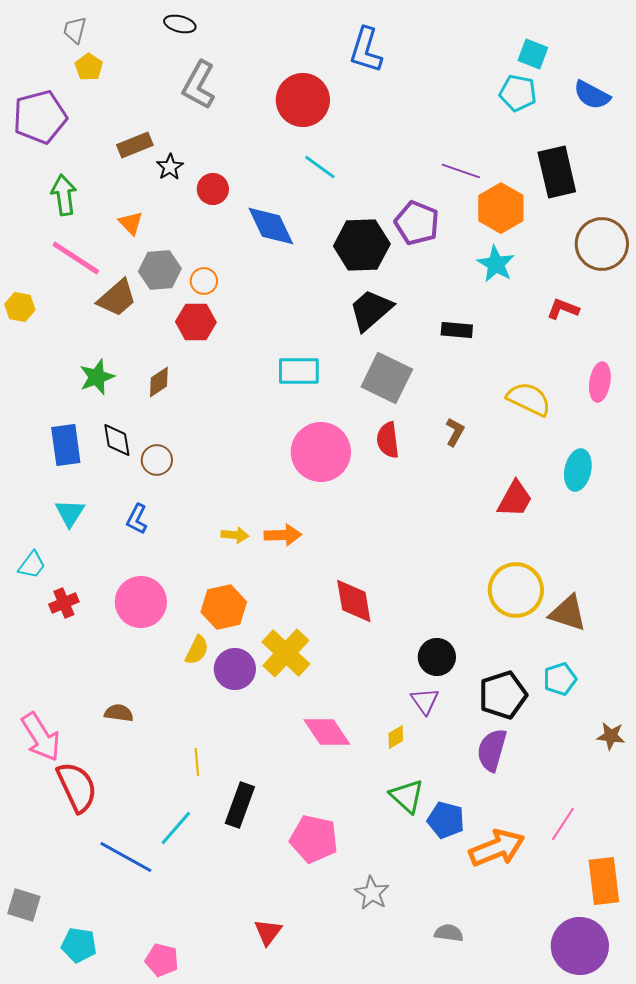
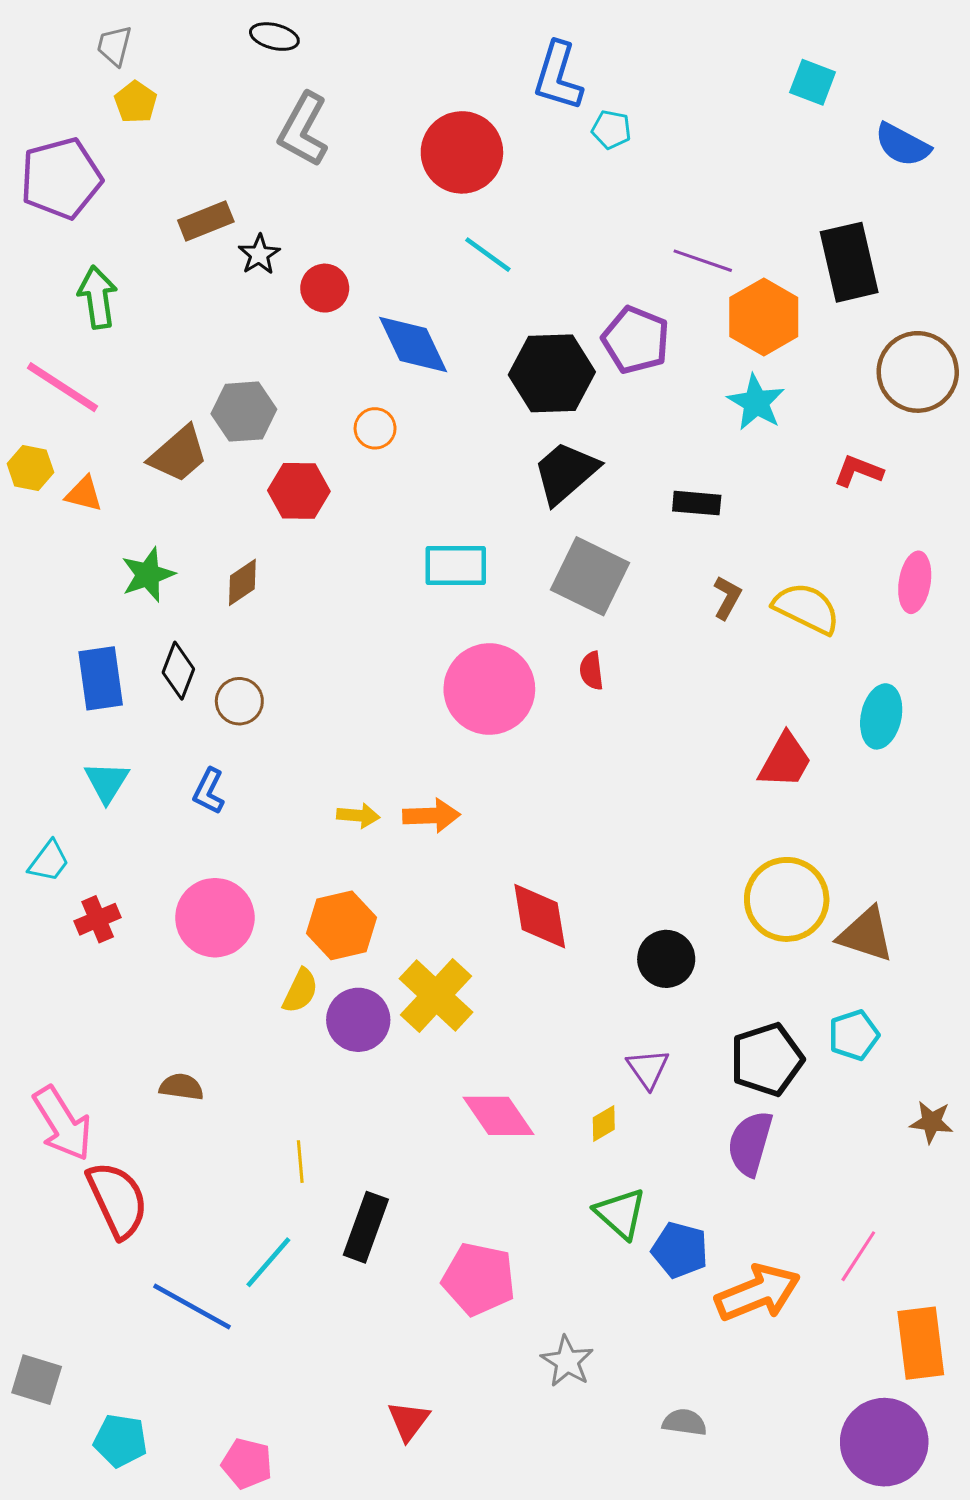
cyan pentagon: (518, 93) -> (611, 130), moved, size x0.7
orange triangle: (131, 223) -> (84, 494), moved, turned -32
pink line: (76, 258) -> (63, 387), moved
orange circle: (204, 281) -> (375, 428), moved
brown L-shape: (455, 432) -> (727, 598), moved
black diamond: (117, 440) -> (178, 671), turned 30
red semicircle: (388, 440) -> (592, 671), size x0.7
black circle: (437, 657) -> (666, 959), moved

